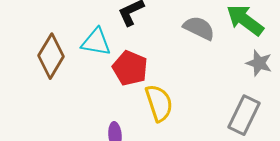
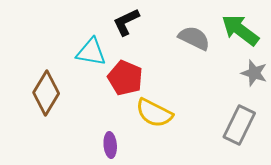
brown diamond: (51, 56) -> (46, 93), moved
yellow semicircle: (159, 103) -> (154, 113), turned 135

